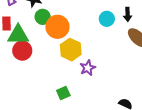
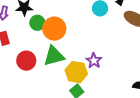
green triangle: (18, 35) -> (54, 56), moved
yellow hexagon: (71, 50) -> (76, 72), moved

